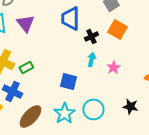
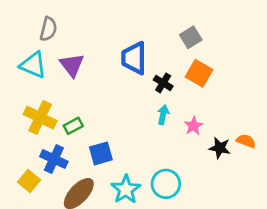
black cross: (91, 36) -> (163, 83), turned -32
blue square: (68, 81) -> (101, 153), moved, turned -30
black star: (130, 106) -> (220, 148), moved

